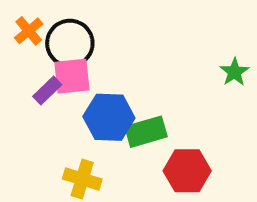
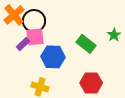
orange cross: (29, 31) -> (14, 15), size x1.5
green rectangle: (146, 132) -> (86, 44), moved, turned 54

